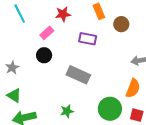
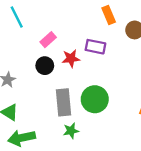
red star: (63, 14) -> (71, 58), moved
gray rectangle: (78, 75) -> (64, 102), moved, turned 60
green circle: (110, 109) -> (95, 99), moved

